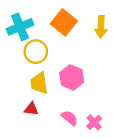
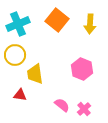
yellow circle: (36, 52) -> (15, 55), moved
pink hexagon: (72, 77) -> (82, 69), moved
red triangle: (31, 109) -> (20, 95), moved

